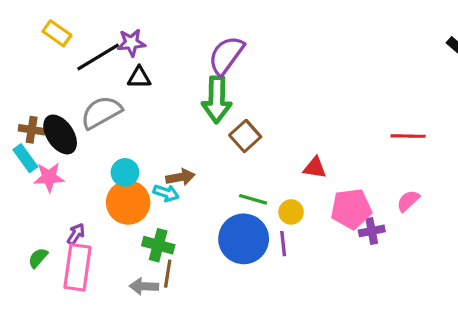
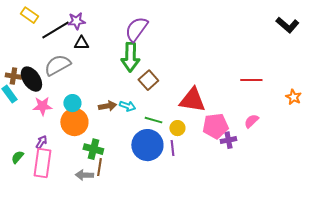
red triangle: (315, 168) -> (192, 100), size x1.8
pink star: (49, 177) -> (42, 106), moved
cyan arrow: (166, 193) -> (127, 106), moved

